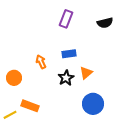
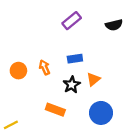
purple rectangle: (66, 19) -> (72, 21), turned 30
orange circle: (14, 78) -> (18, 71), moved
orange rectangle: (30, 106) -> (55, 110), moved

